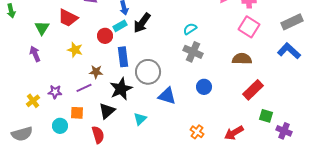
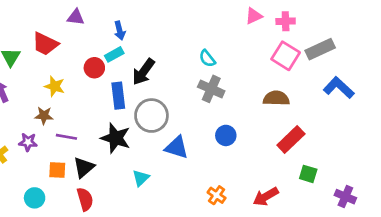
gray rectangle: (292, 22) -> (320, 49), moved
black arrow: (142, 23) -> (143, 72), moved
cyan semicircle: (190, 29) -> (207, 58), turned -96
brown star: (96, 72) -> (44, 116), moved
purple line: (84, 88) -> (66, 137), turned 35
black star: (121, 89) -> (116, 138), turned -30
black triangle: (107, 111) -> (84, 167), moved
cyan circle: (60, 126) -> (35, 198), moved
purple cross: (284, 131) -> (345, 197), moved

